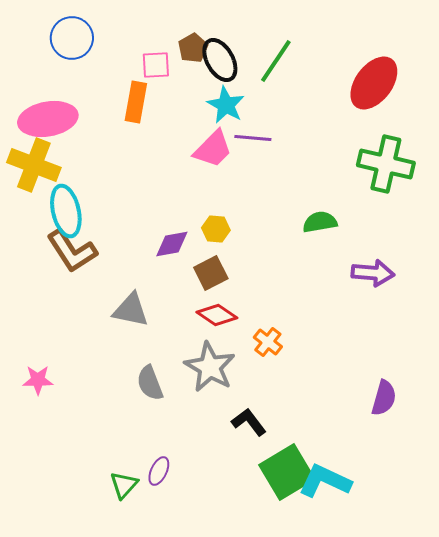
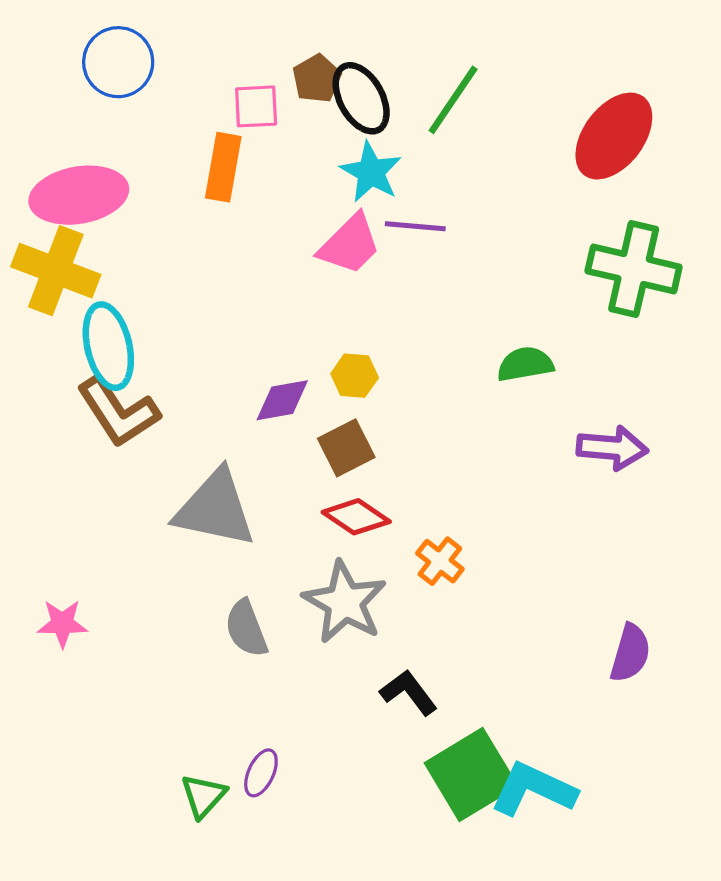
gray triangle: (131, 310) -> (215, 509), size x1.4

